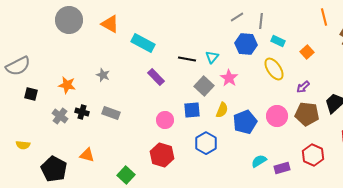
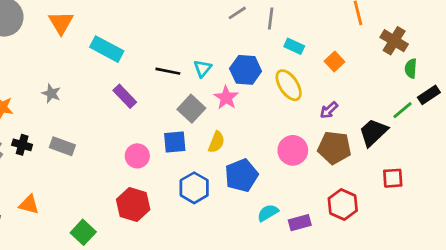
orange triangle: (110, 24) -> (61, 23), turned 30
blue hexagon: (246, 44) -> (246, 70), moved
blue pentagon: (245, 122) -> (241, 175), moved

